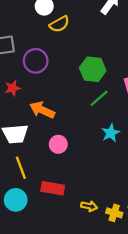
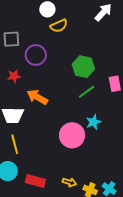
pink circle: (58, 144) -> (72, 135), moved, size x1.6
red rectangle: (53, 188) -> (35, 181), moved

